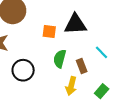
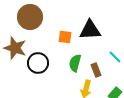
black circle: (23, 70) -> (38, 63), moved

